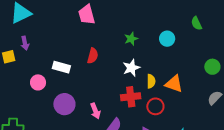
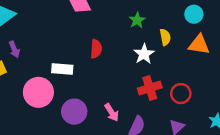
cyan circle: (167, 39) -> (194, 14), moved
yellow semicircle: (151, 81) -> (165, 37), moved
pink circle: (38, 82) -> (38, 92), size x1.6
orange triangle: (174, 84) -> (199, 45), moved

